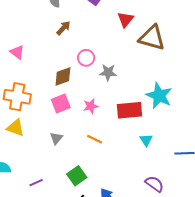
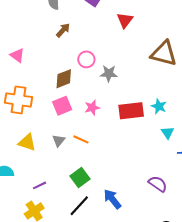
brown triangle: (152, 38) -> (164, 54), moved
cyan star: (159, 96) -> (159, 106), moved, size x0.6
yellow triangle: (15, 128) -> (27, 142), moved
orange line: (95, 139) -> (81, 139), moved
cyan triangle: (146, 140) -> (168, 133), moved

